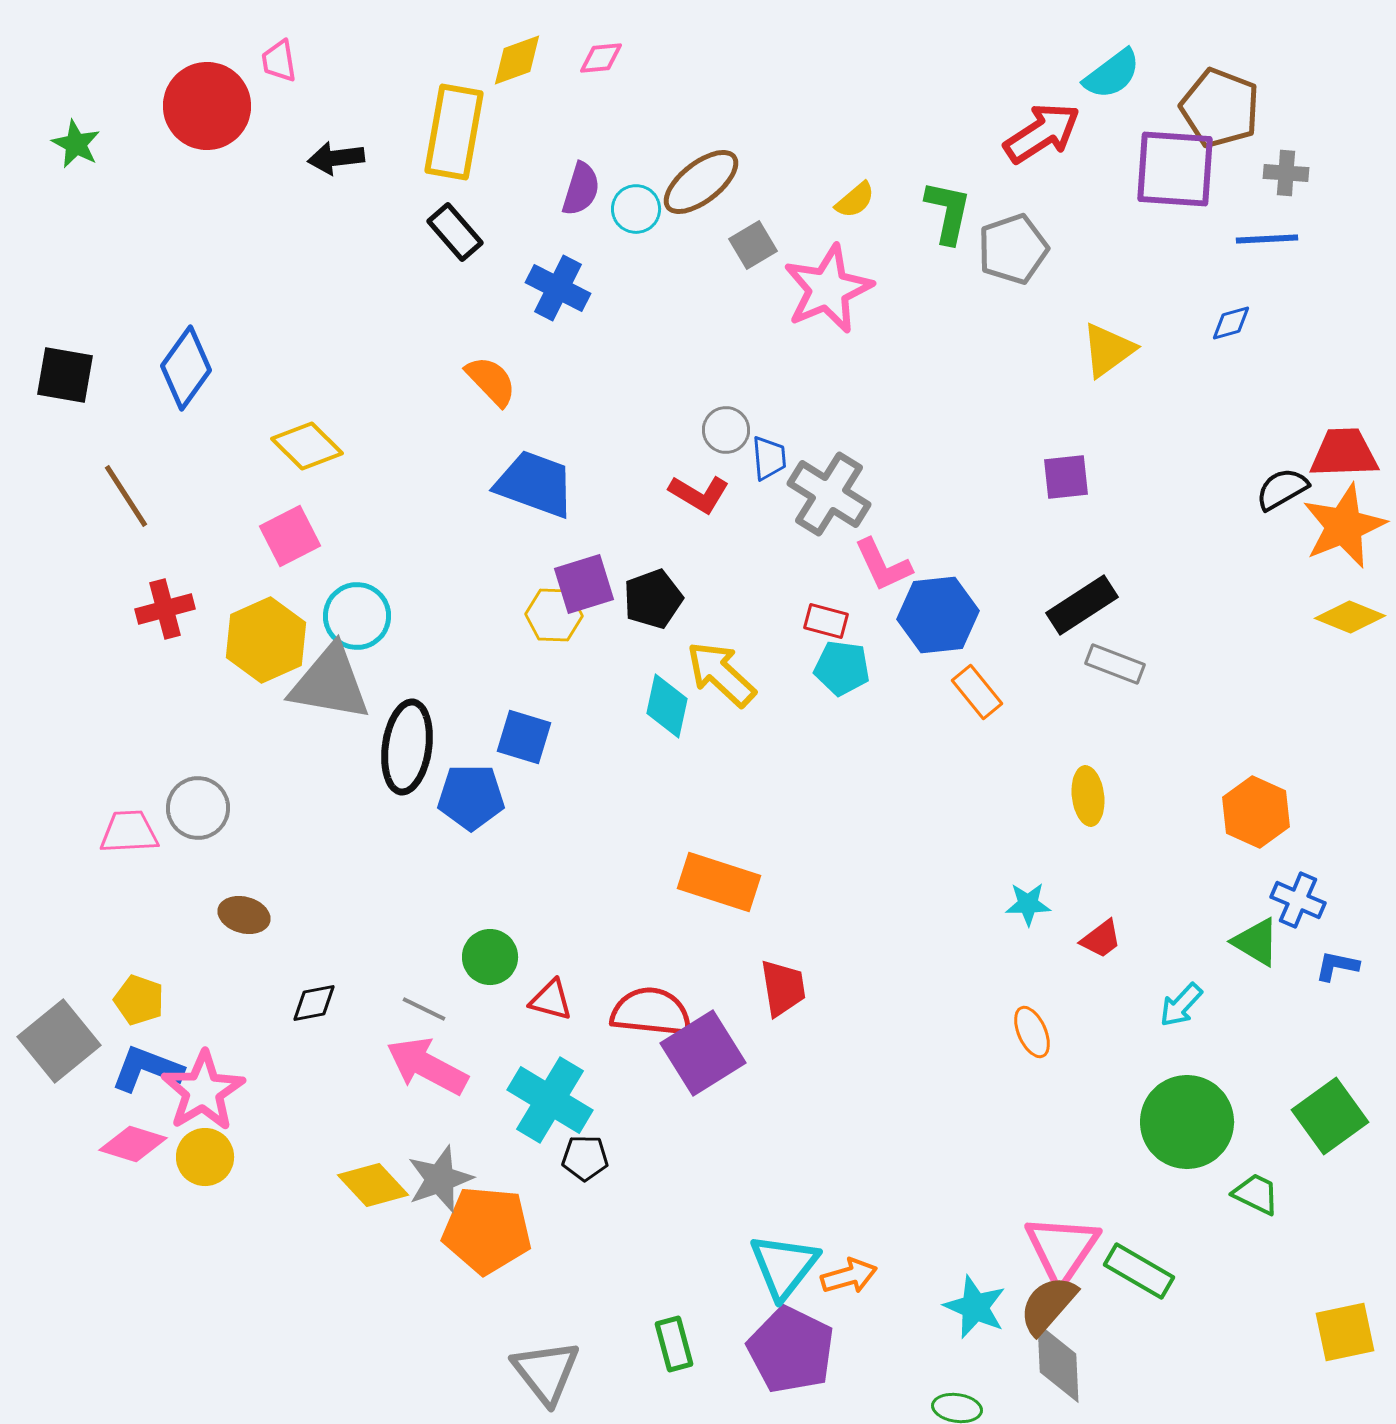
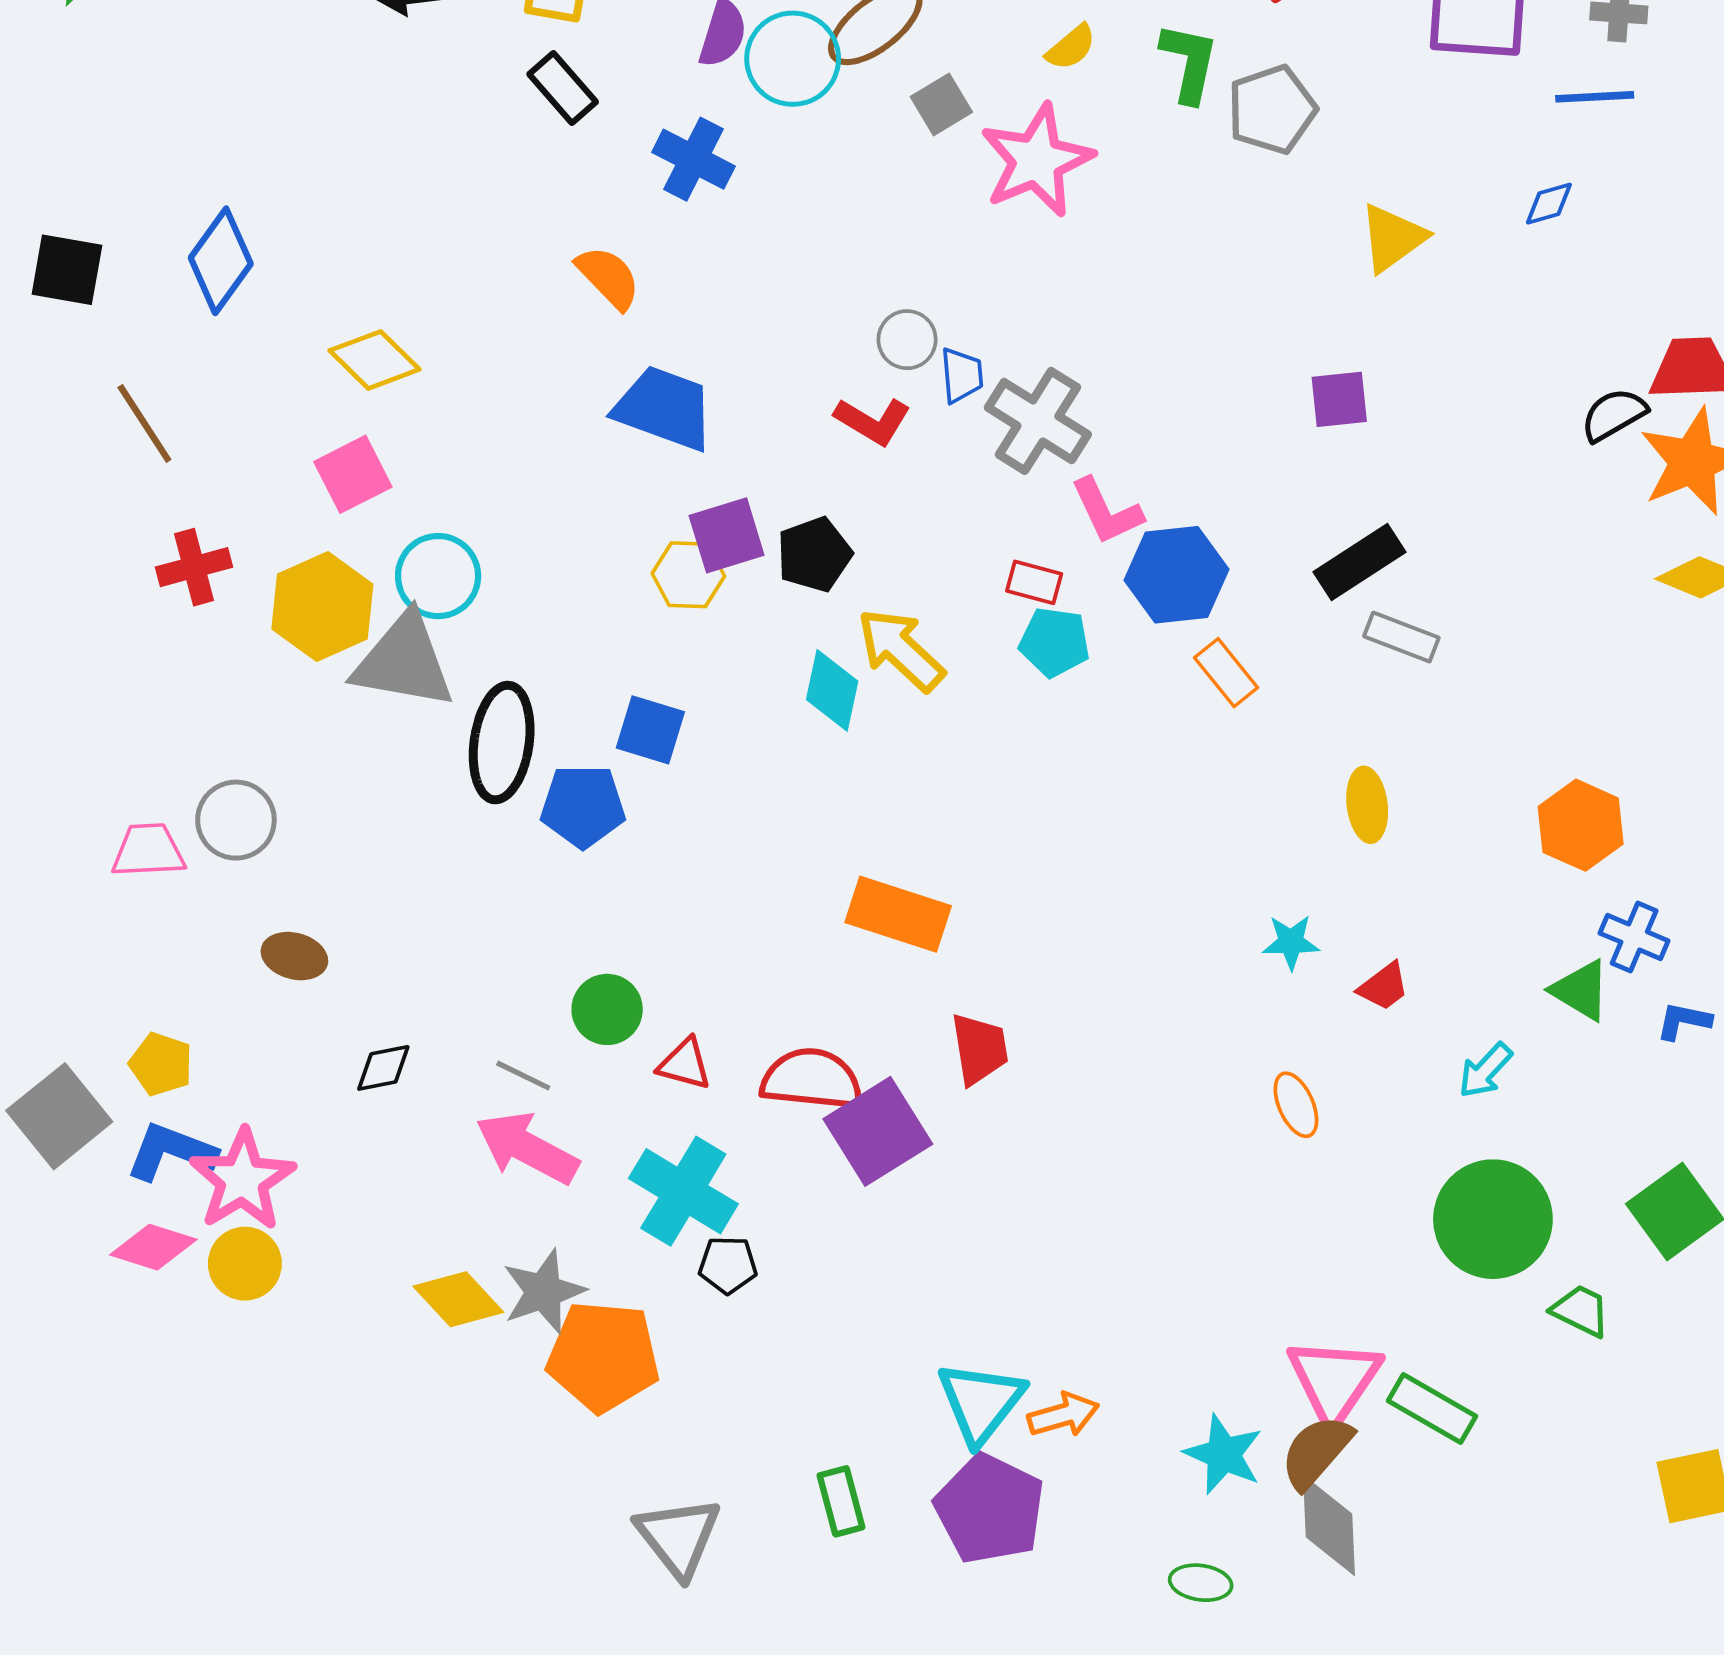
cyan circle: (636, 209) -> (793, 59), size x1.5

